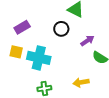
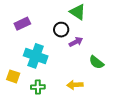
purple arrow: (87, 41) -> (76, 42), moved
yellow square: (16, 52) -> (13, 76), moved

